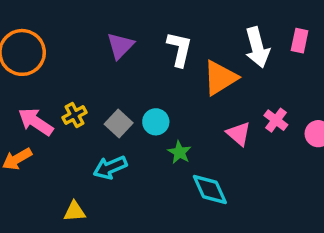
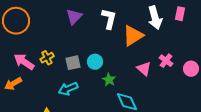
gray square: (119, 124) -> (73, 63), turned 35

